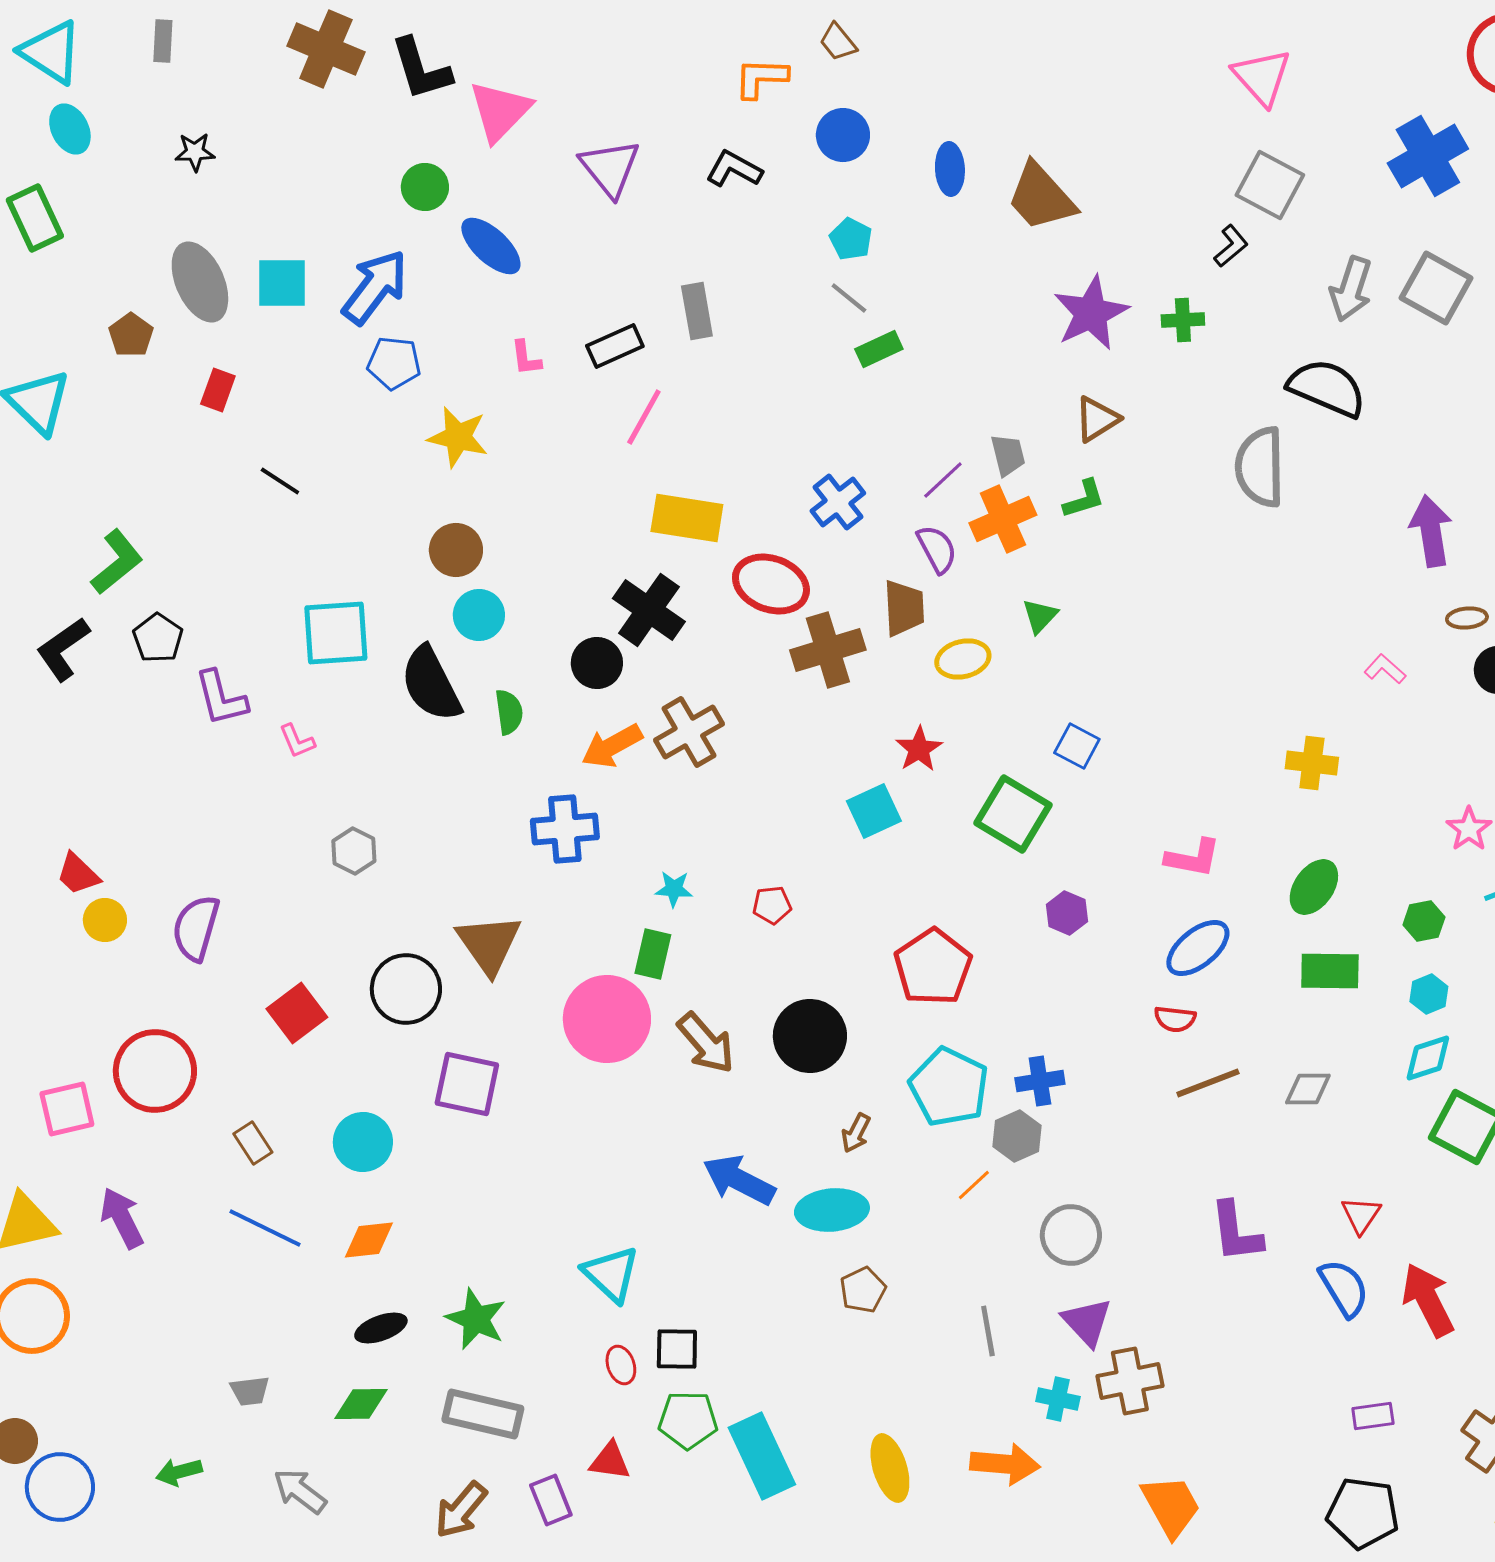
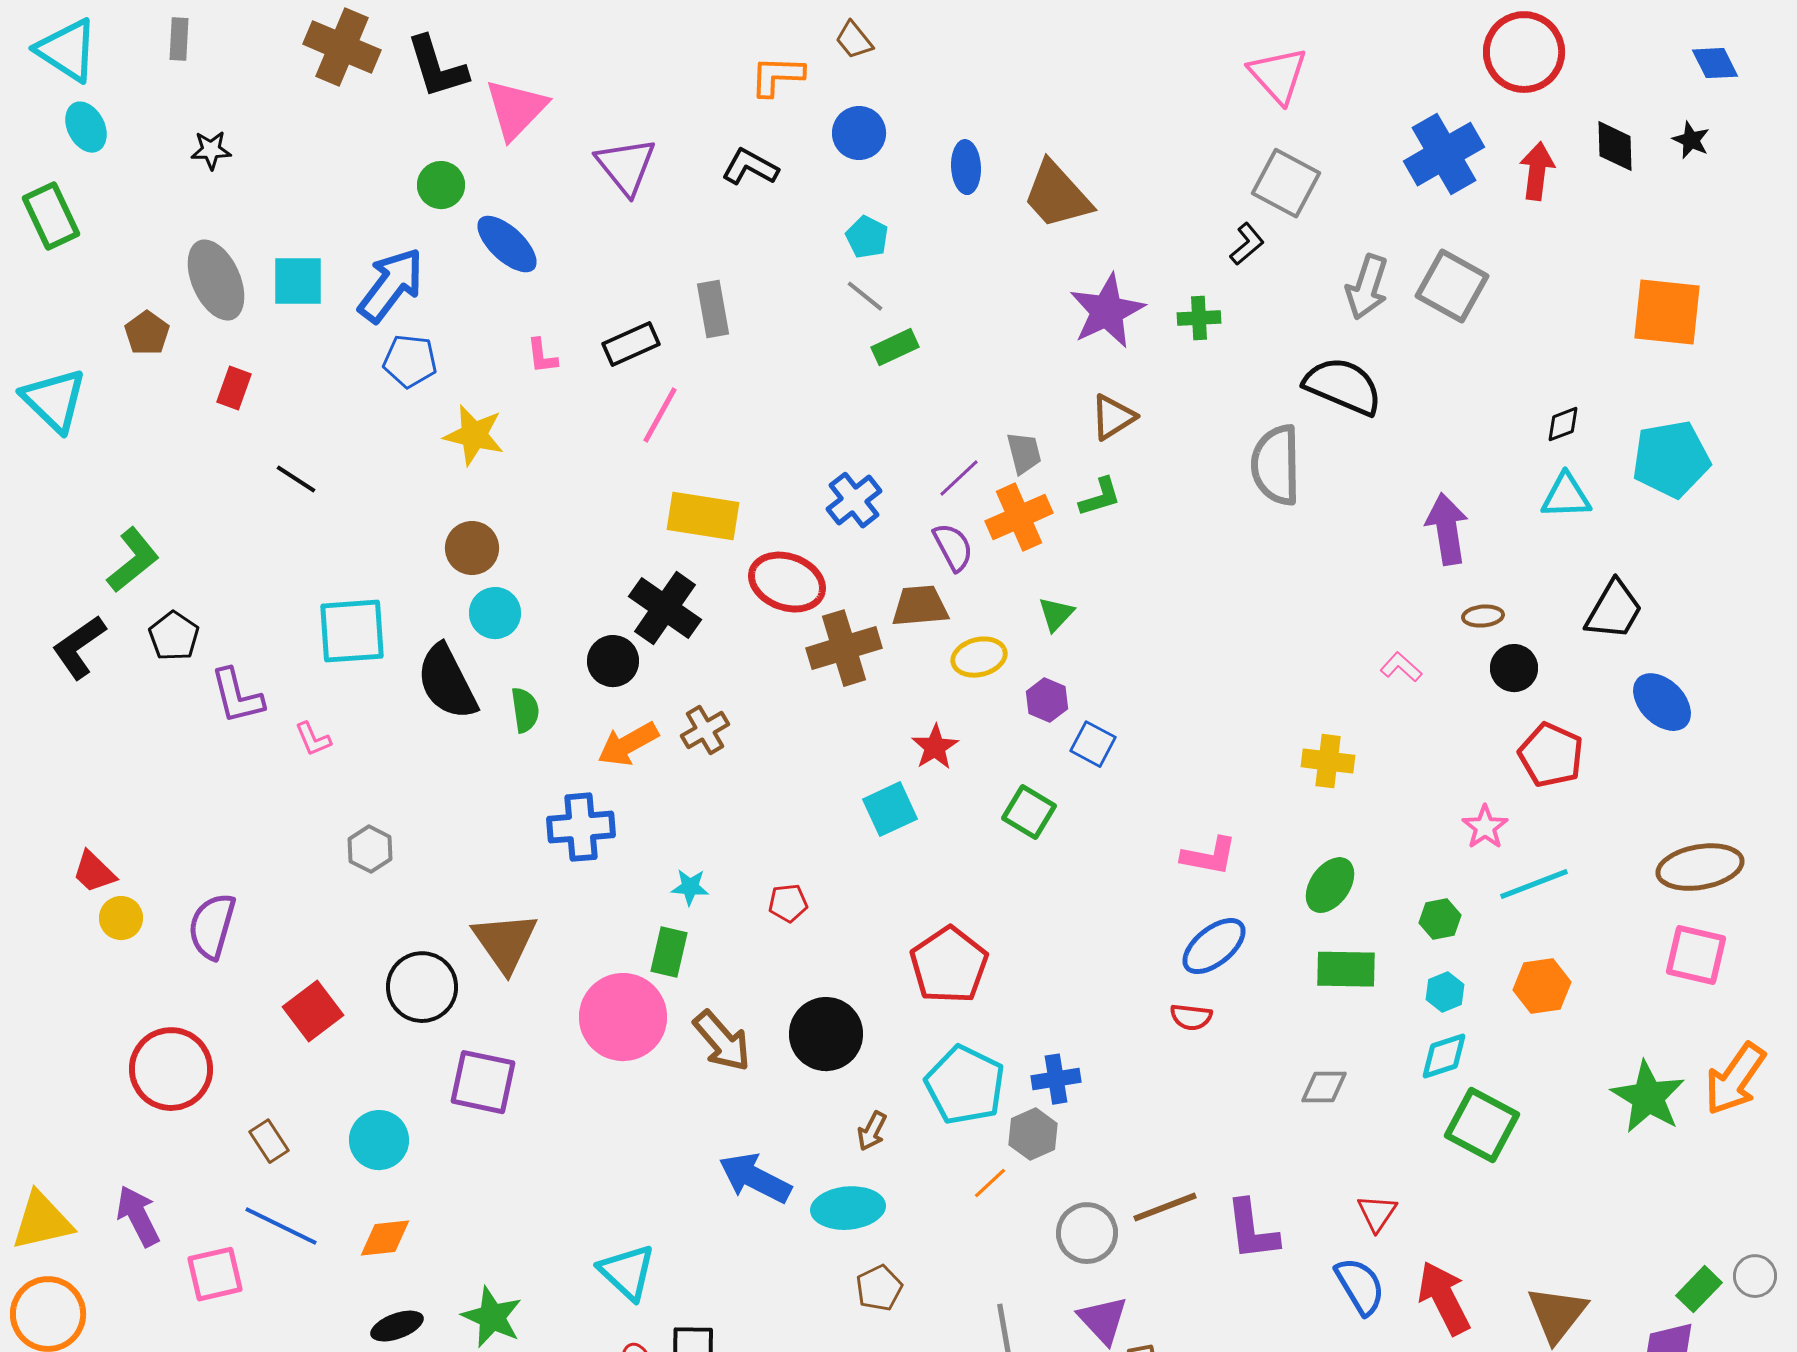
brown trapezoid: (904, 608) -> (920, 606), turned -92
brown cross: (689, 732) -> (705, 730), size x0.7
green square: (1013, 814) -> (1029, 812), size x0.7
purple hexagon: (1067, 913) -> (1047, 700), moved
brown line: (1208, 1083) -> (1165, 1207), moved
pink square: (67, 1109) -> (215, 1274), moved

